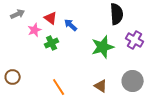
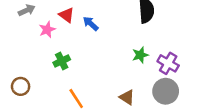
purple cross: (135, 40) -> (168, 63), moved
green cross: (52, 43) -> (62, 61), moved
green star: (103, 47) -> (140, 55), moved, size x0.6

